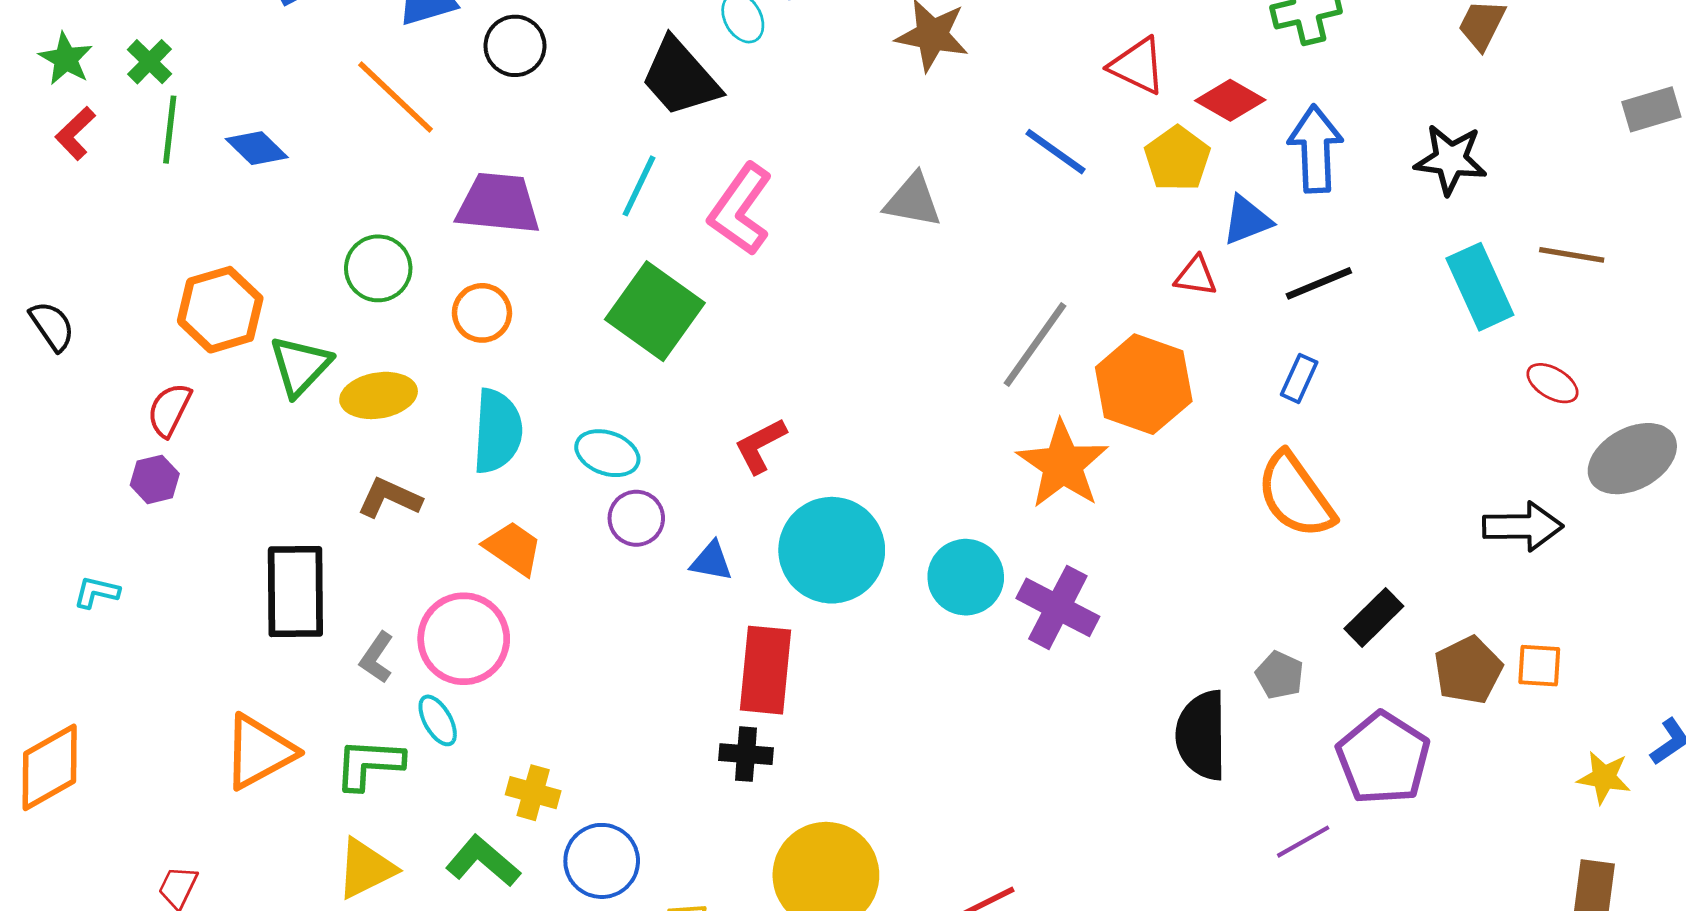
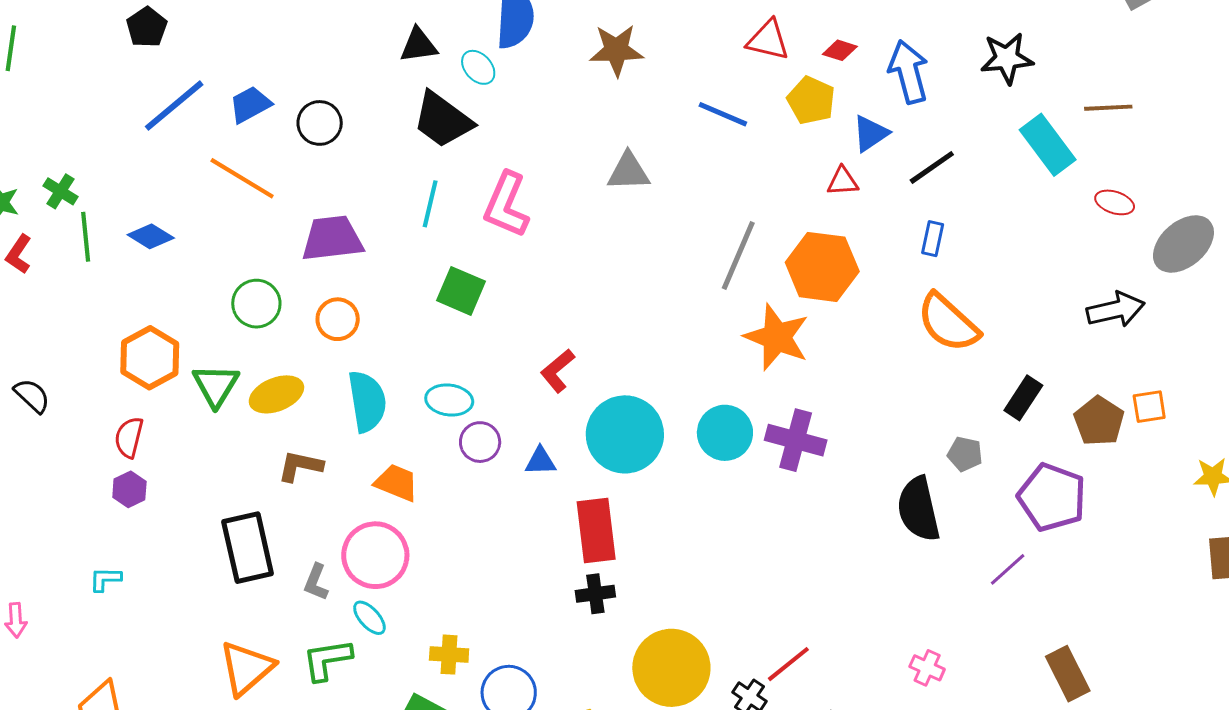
red diamond: (1230, 100) -> (840, 50), size x0.7
green square: (655, 311) -> (461, 291), size x0.7

